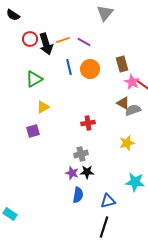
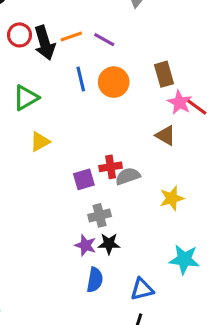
gray semicircle: (133, 110) -> (128, 176), moved
purple square: (33, 131) -> (84, 179), moved

